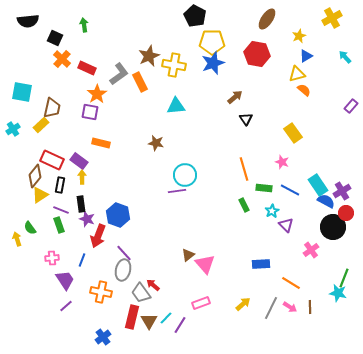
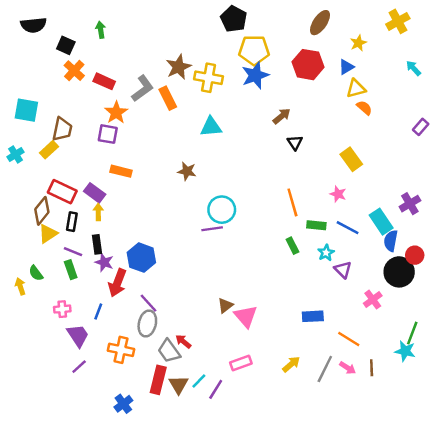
blue triangle: (306, 56) -> (346, 67), moved
purple cross: (342, 191) -> (410, 204), moved
blue semicircle: (326, 201) -> (391, 241), turned -108

